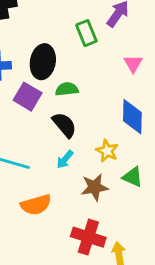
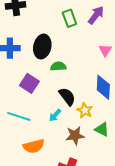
green rectangle: (86, 33) -> (69, 18), moved
purple square: (28, 97) -> (29, 83), moved
black semicircle: (64, 125) -> (67, 96), moved

